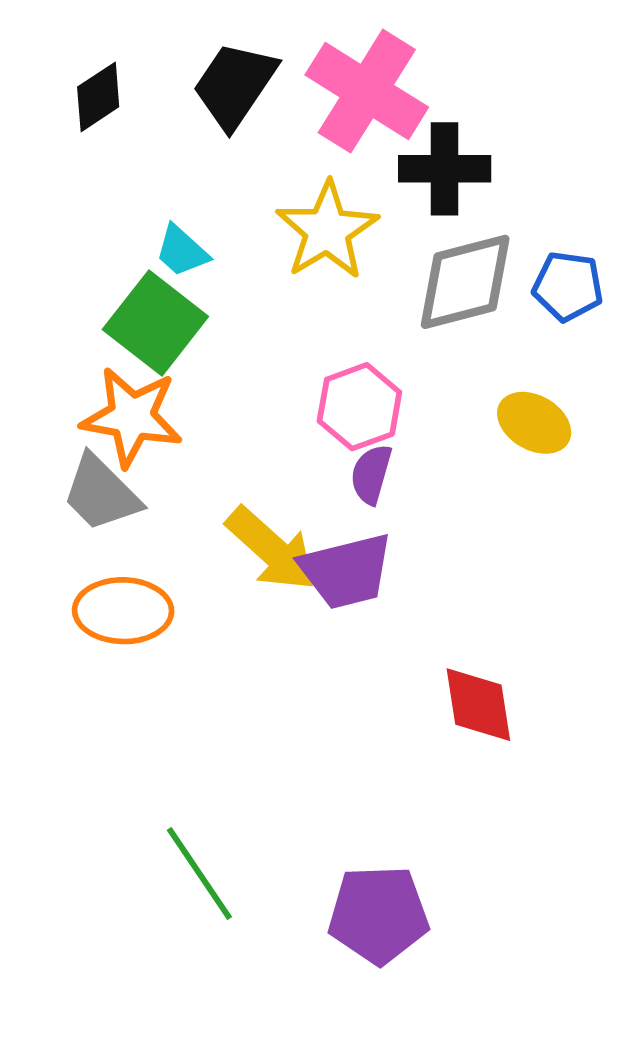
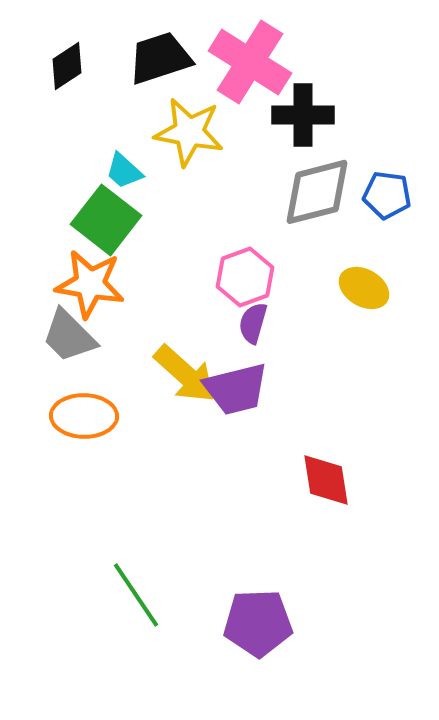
black trapezoid: (235, 85) -> (160, 58), turned 38
yellow star: (327, 230) -> (189, 132), moved, turned -30

